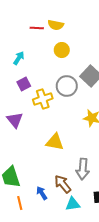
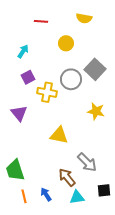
yellow semicircle: (56, 25) -> (84, 18), moved
yellow cross: (43, 99) -> (47, 92), turned 30
gray arrow: (83, 169) -> (87, 162), turned -50
blue arrow: (42, 193) -> (46, 194), moved

